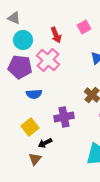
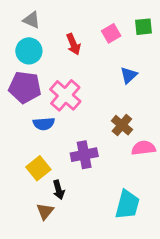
gray triangle: (14, 18) -> (32, 20), moved
pink cross: (48, 60) -> (65, 95), moved
black arrow: (45, 143) -> (59, 190), turned -80

